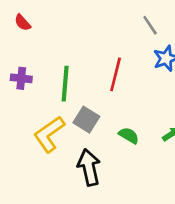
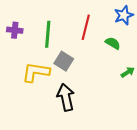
yellow L-shape: (49, 134) -> (36, 72), turned 44
green semicircle: (129, 135) -> (113, 43), moved

